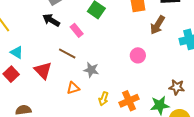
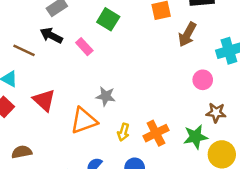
brown line: (67, 54) -> (24, 50), moved
pink circle: (138, 55) -> (203, 80), moved
orange triangle: (73, 88) -> (84, 121), size x1.6

